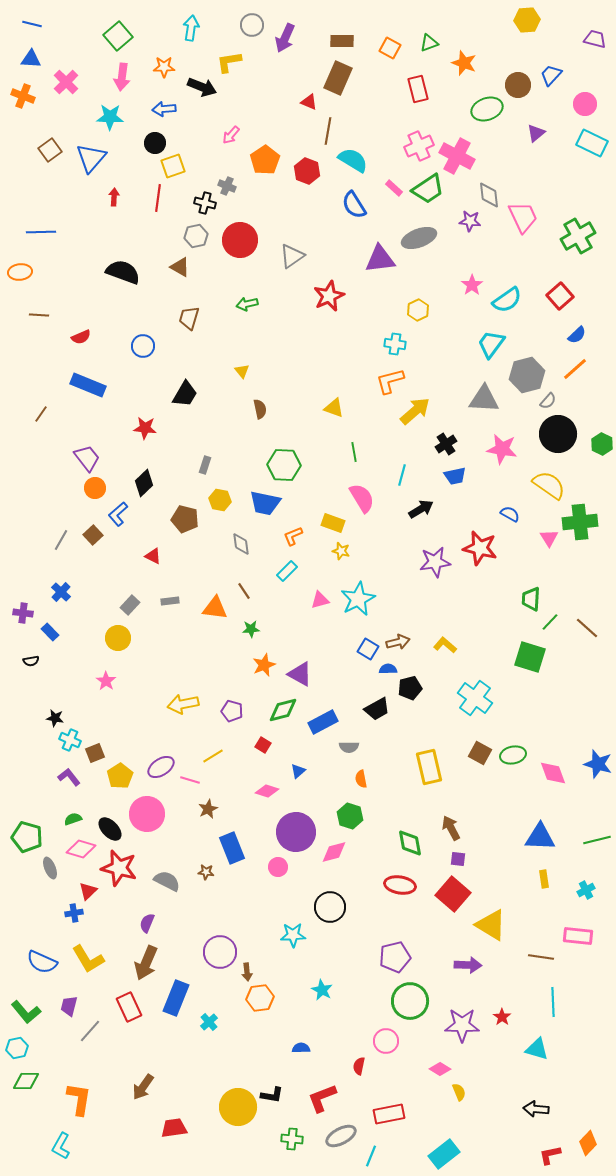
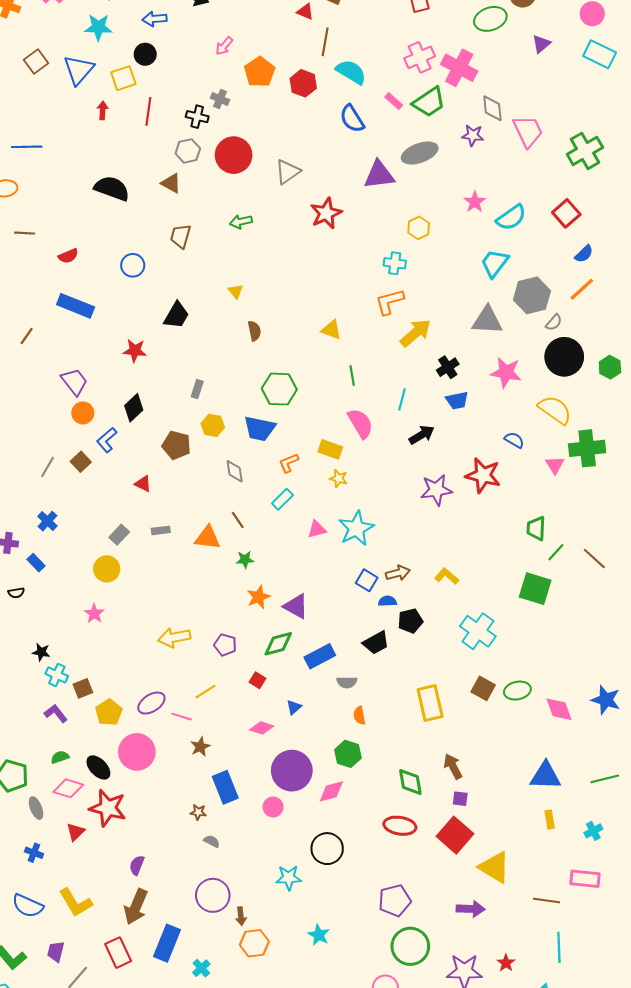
yellow square: (173, 166) -> (123, 78), moved
gray semicircle: (167, 881) -> (212, 841), moved, size x0.6
blue cross: (74, 913) -> (34, 853), moved, turned 30

